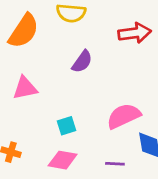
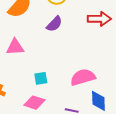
purple semicircle: (82, 62) -> (54, 24), moved

